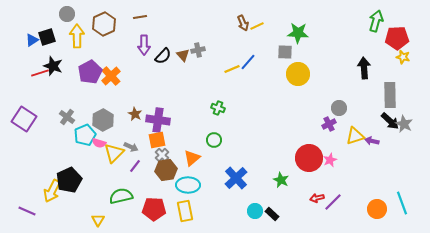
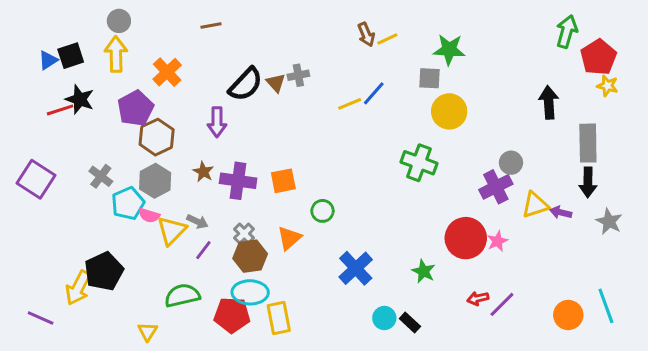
gray circle: (67, 14) -> (119, 21), moved
brown hexagon: (104, 24) -> (157, 137), moved
red pentagon: (397, 38) -> (598, 57), turned -30
purple arrow: (144, 45) -> (217, 122), moved
black semicircle: (163, 56) -> (246, 84), size x1.4
orange cross: (111, 76) -> (167, 72), moved
green cross: (218, 108) -> (419, 163), moved, size x1.6
black arrow: (390, 121) -> (588, 182), turned 48
purple cross: (329, 124) -> (496, 187), size x1.5
gray star: (404, 124) -> (609, 221), moved
orange square: (157, 140) -> (283, 181), moved
cyan ellipse: (188, 185) -> (250, 292), moved

